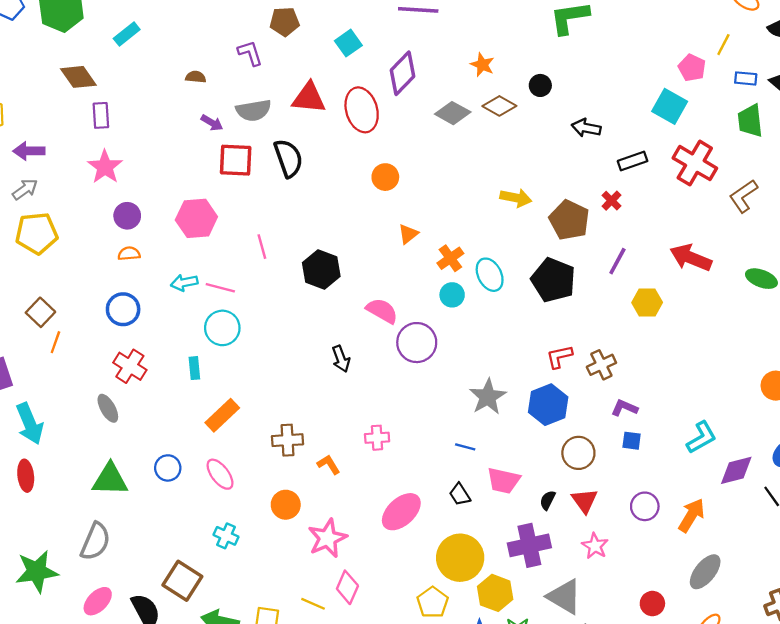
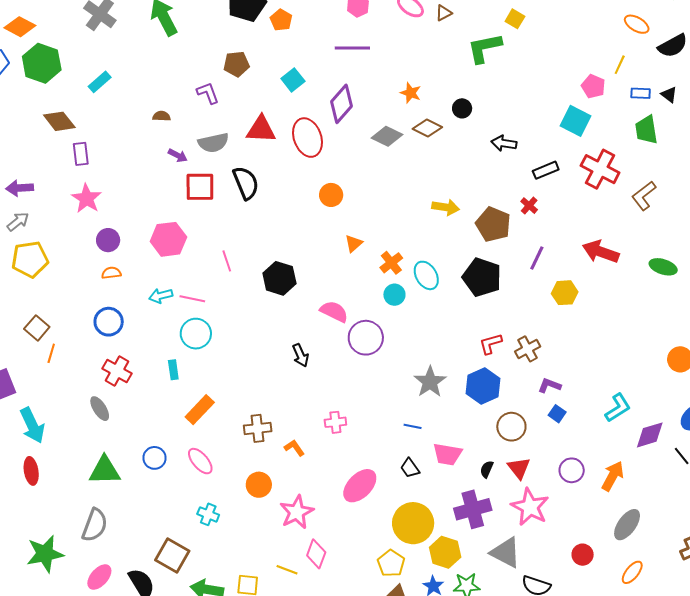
blue square: (632, 441) -> (557, 414), turned 30
pink star: (595, 546) -> (530, 507), size x1.6

